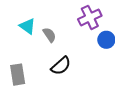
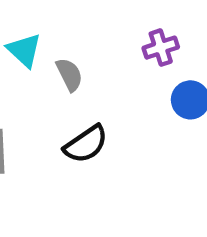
purple cross: (90, 17) -> (161, 48), size x0.7

